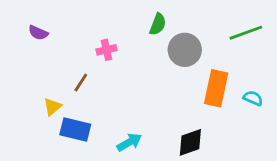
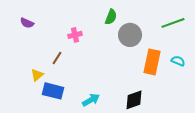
cyan semicircle: (253, 98) -> (178, 61), moved

